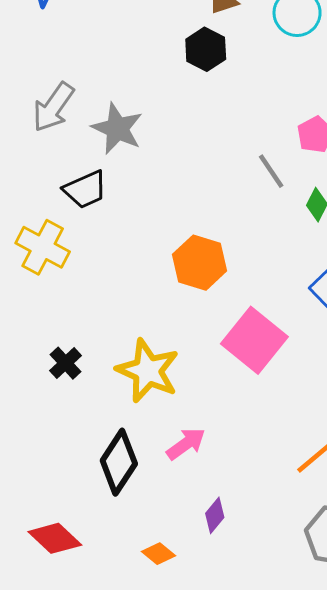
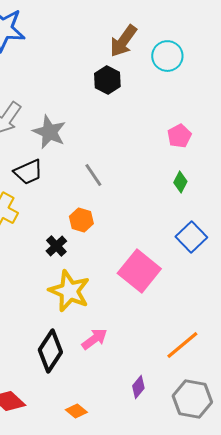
gray line: (271, 171) -> (93, 175), moved
orange hexagon: (200, 263) -> (81, 220), moved, size x0.7
black cross: (65, 363) -> (56, 246), moved
purple diamond: (215, 515) -> (138, 387), moved

